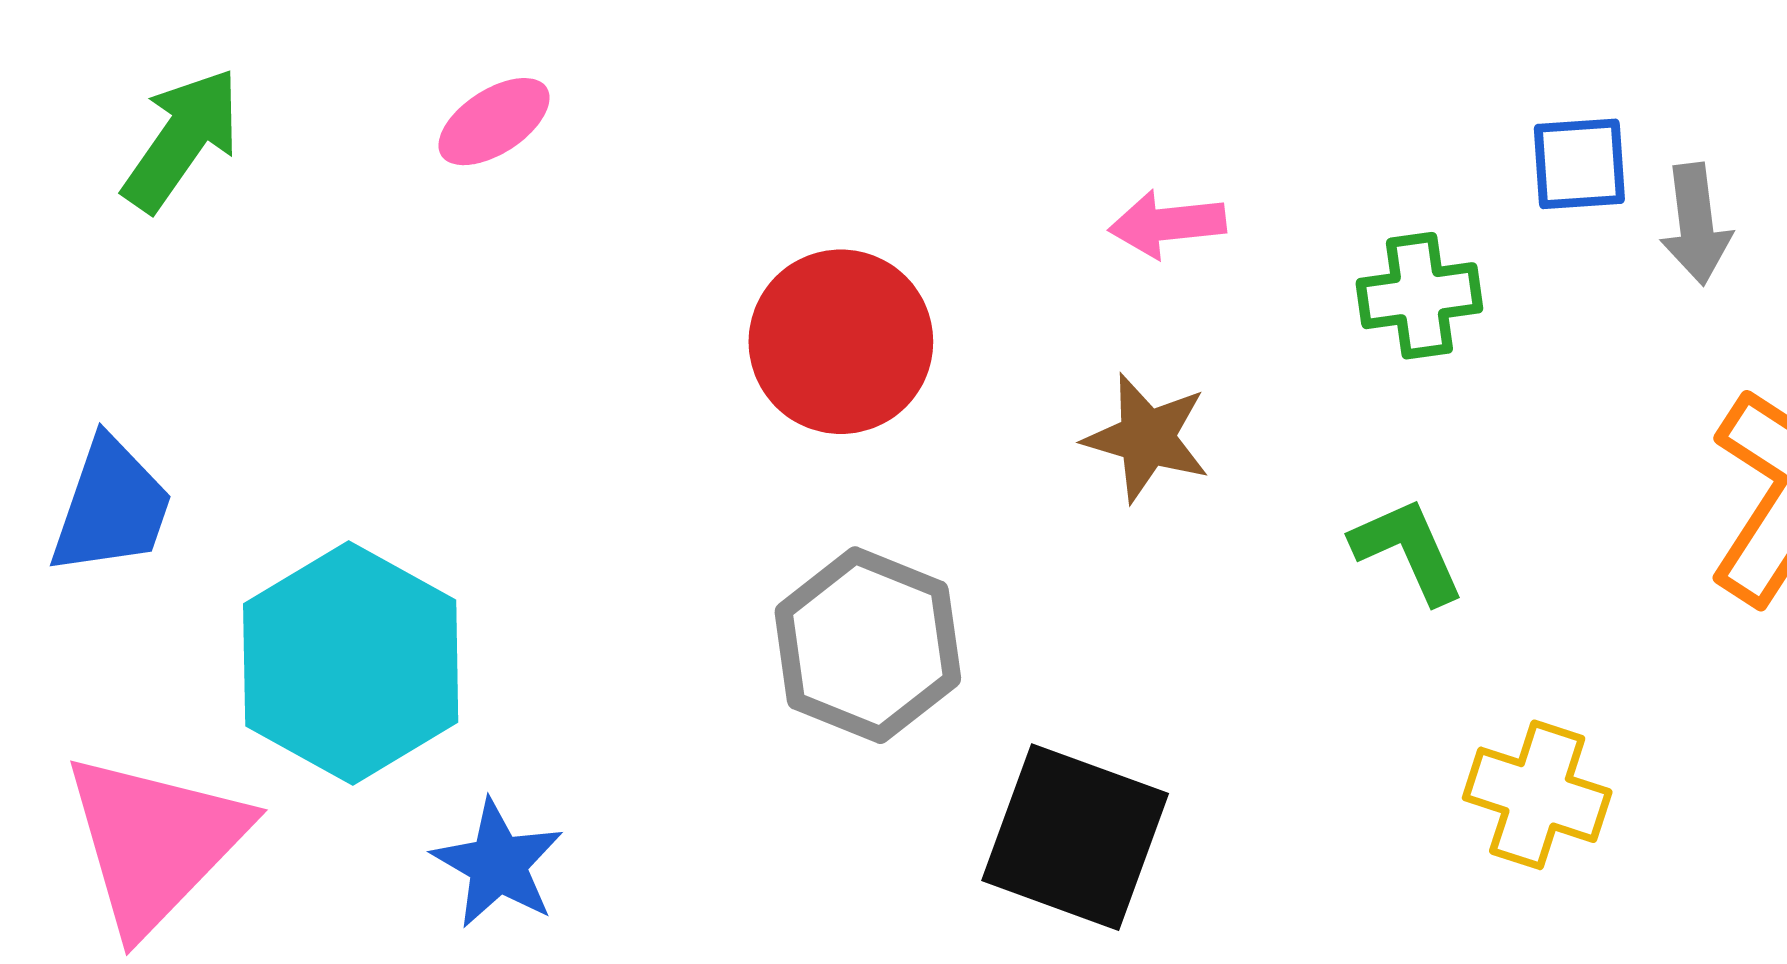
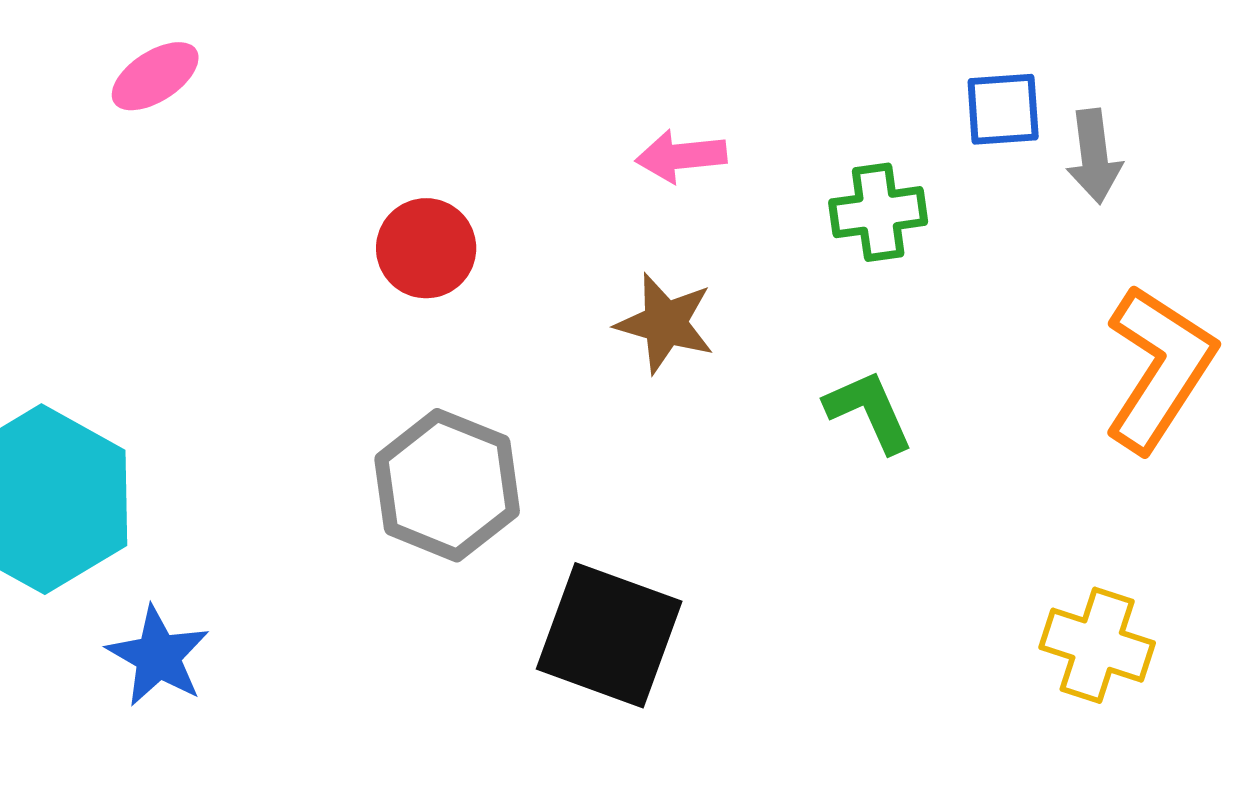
red circle: (841, 342) -> (426, 248), size x0.7
yellow cross: (1537, 795) -> (1097, 645), moved

